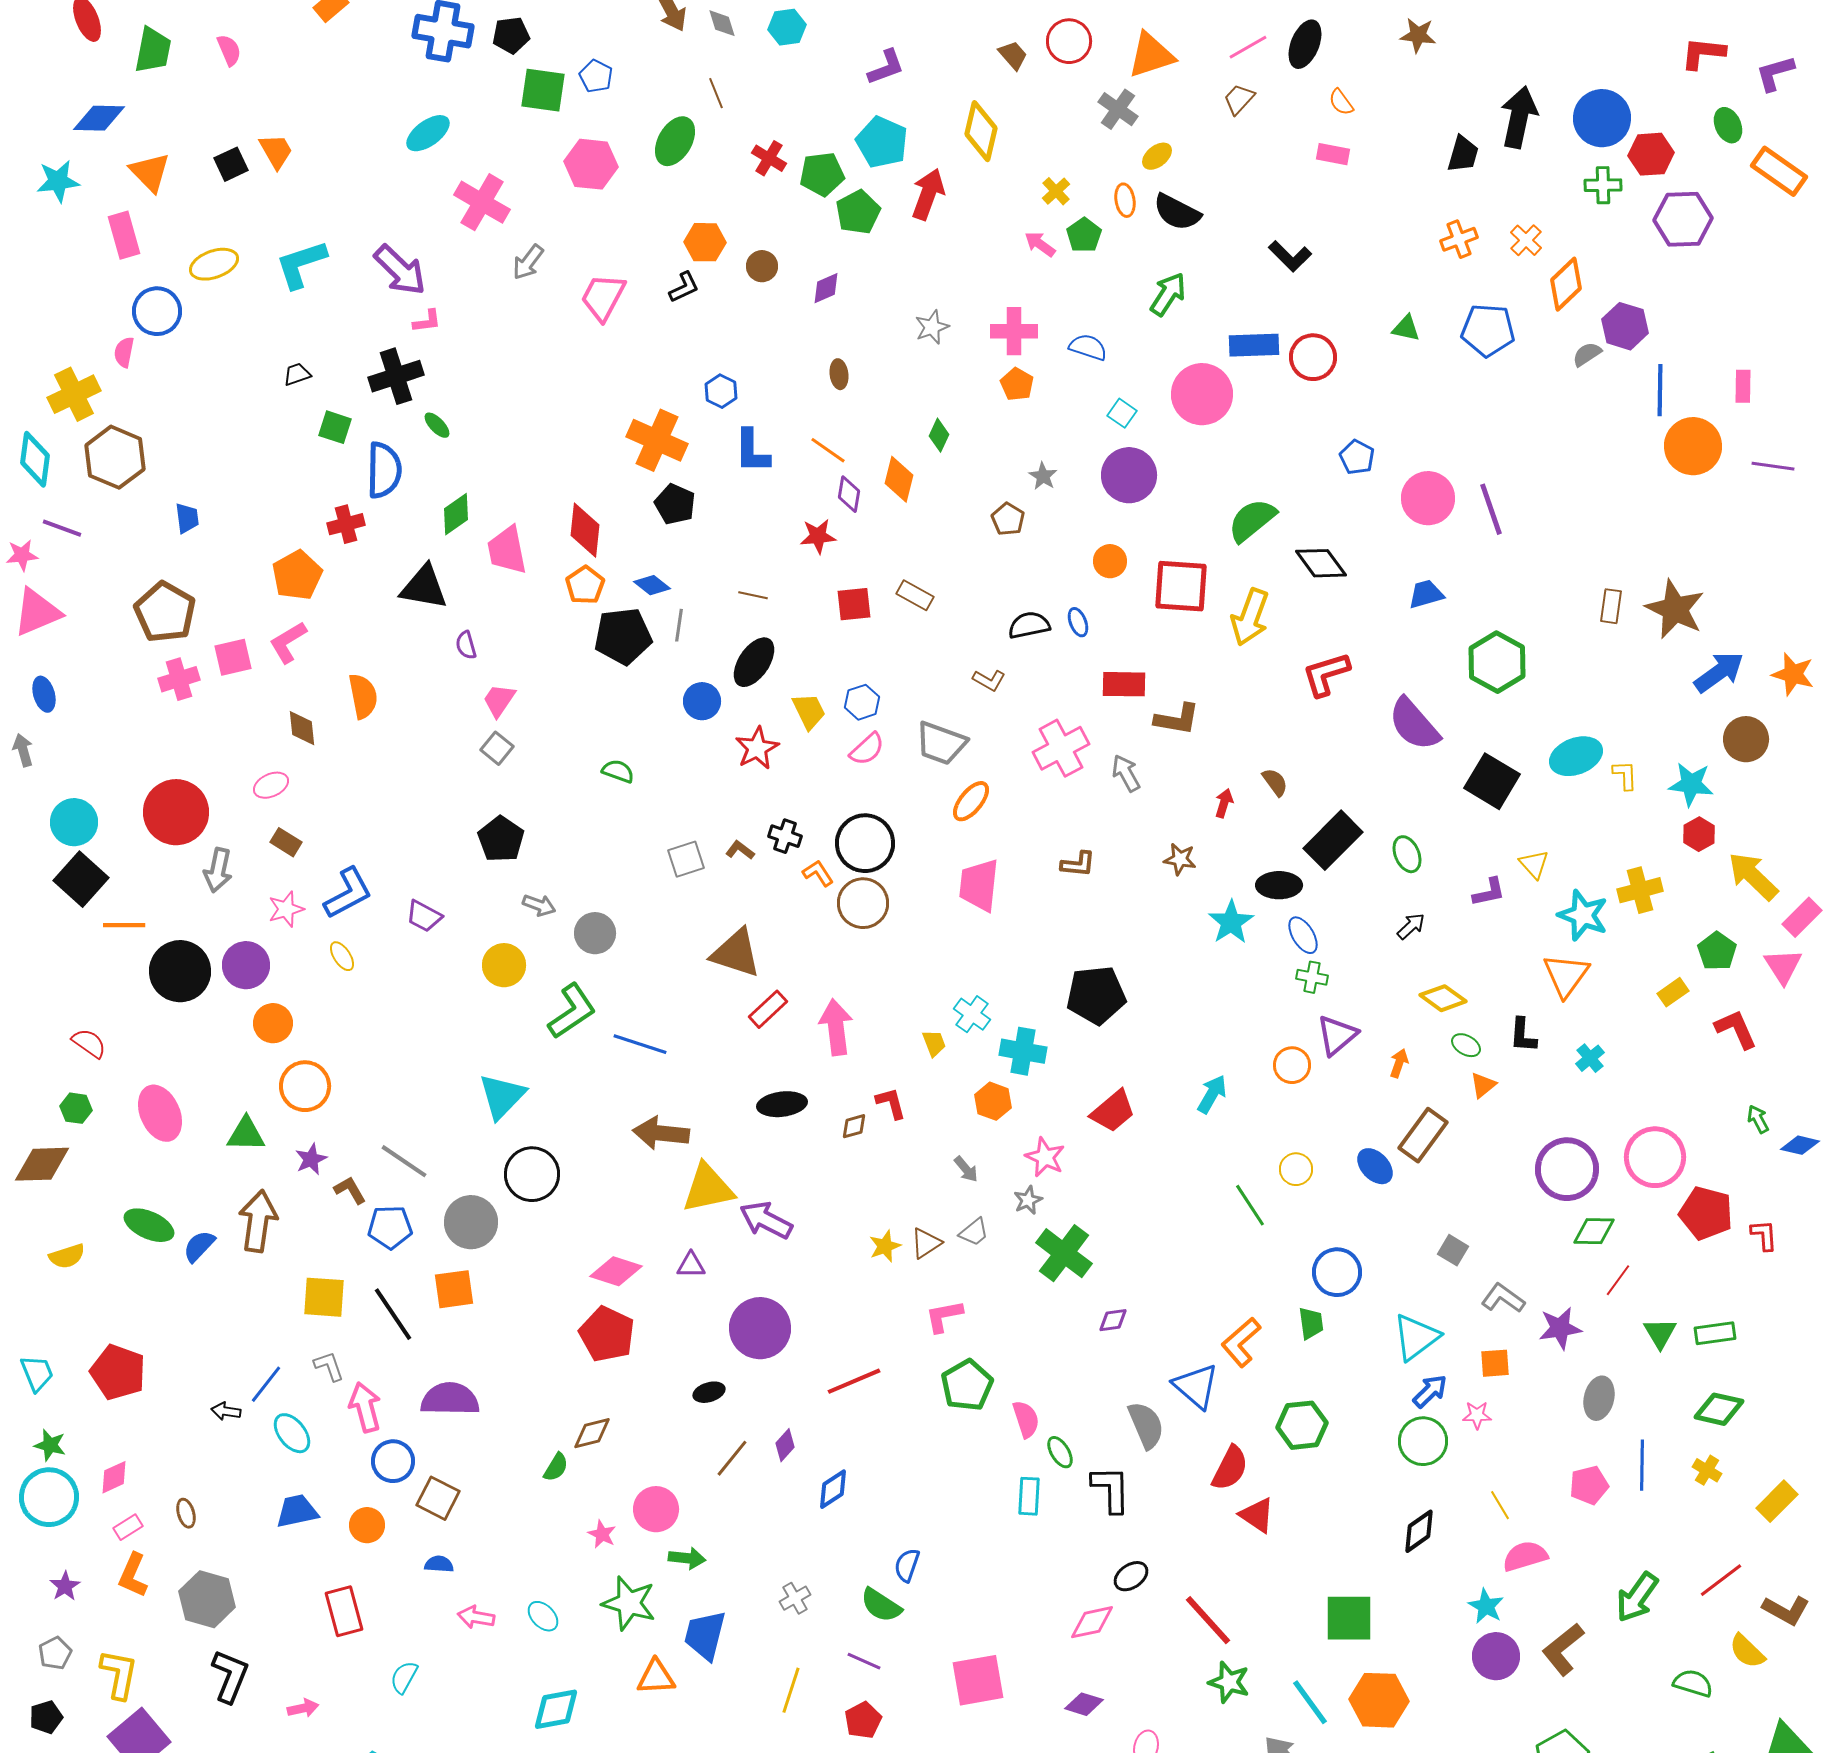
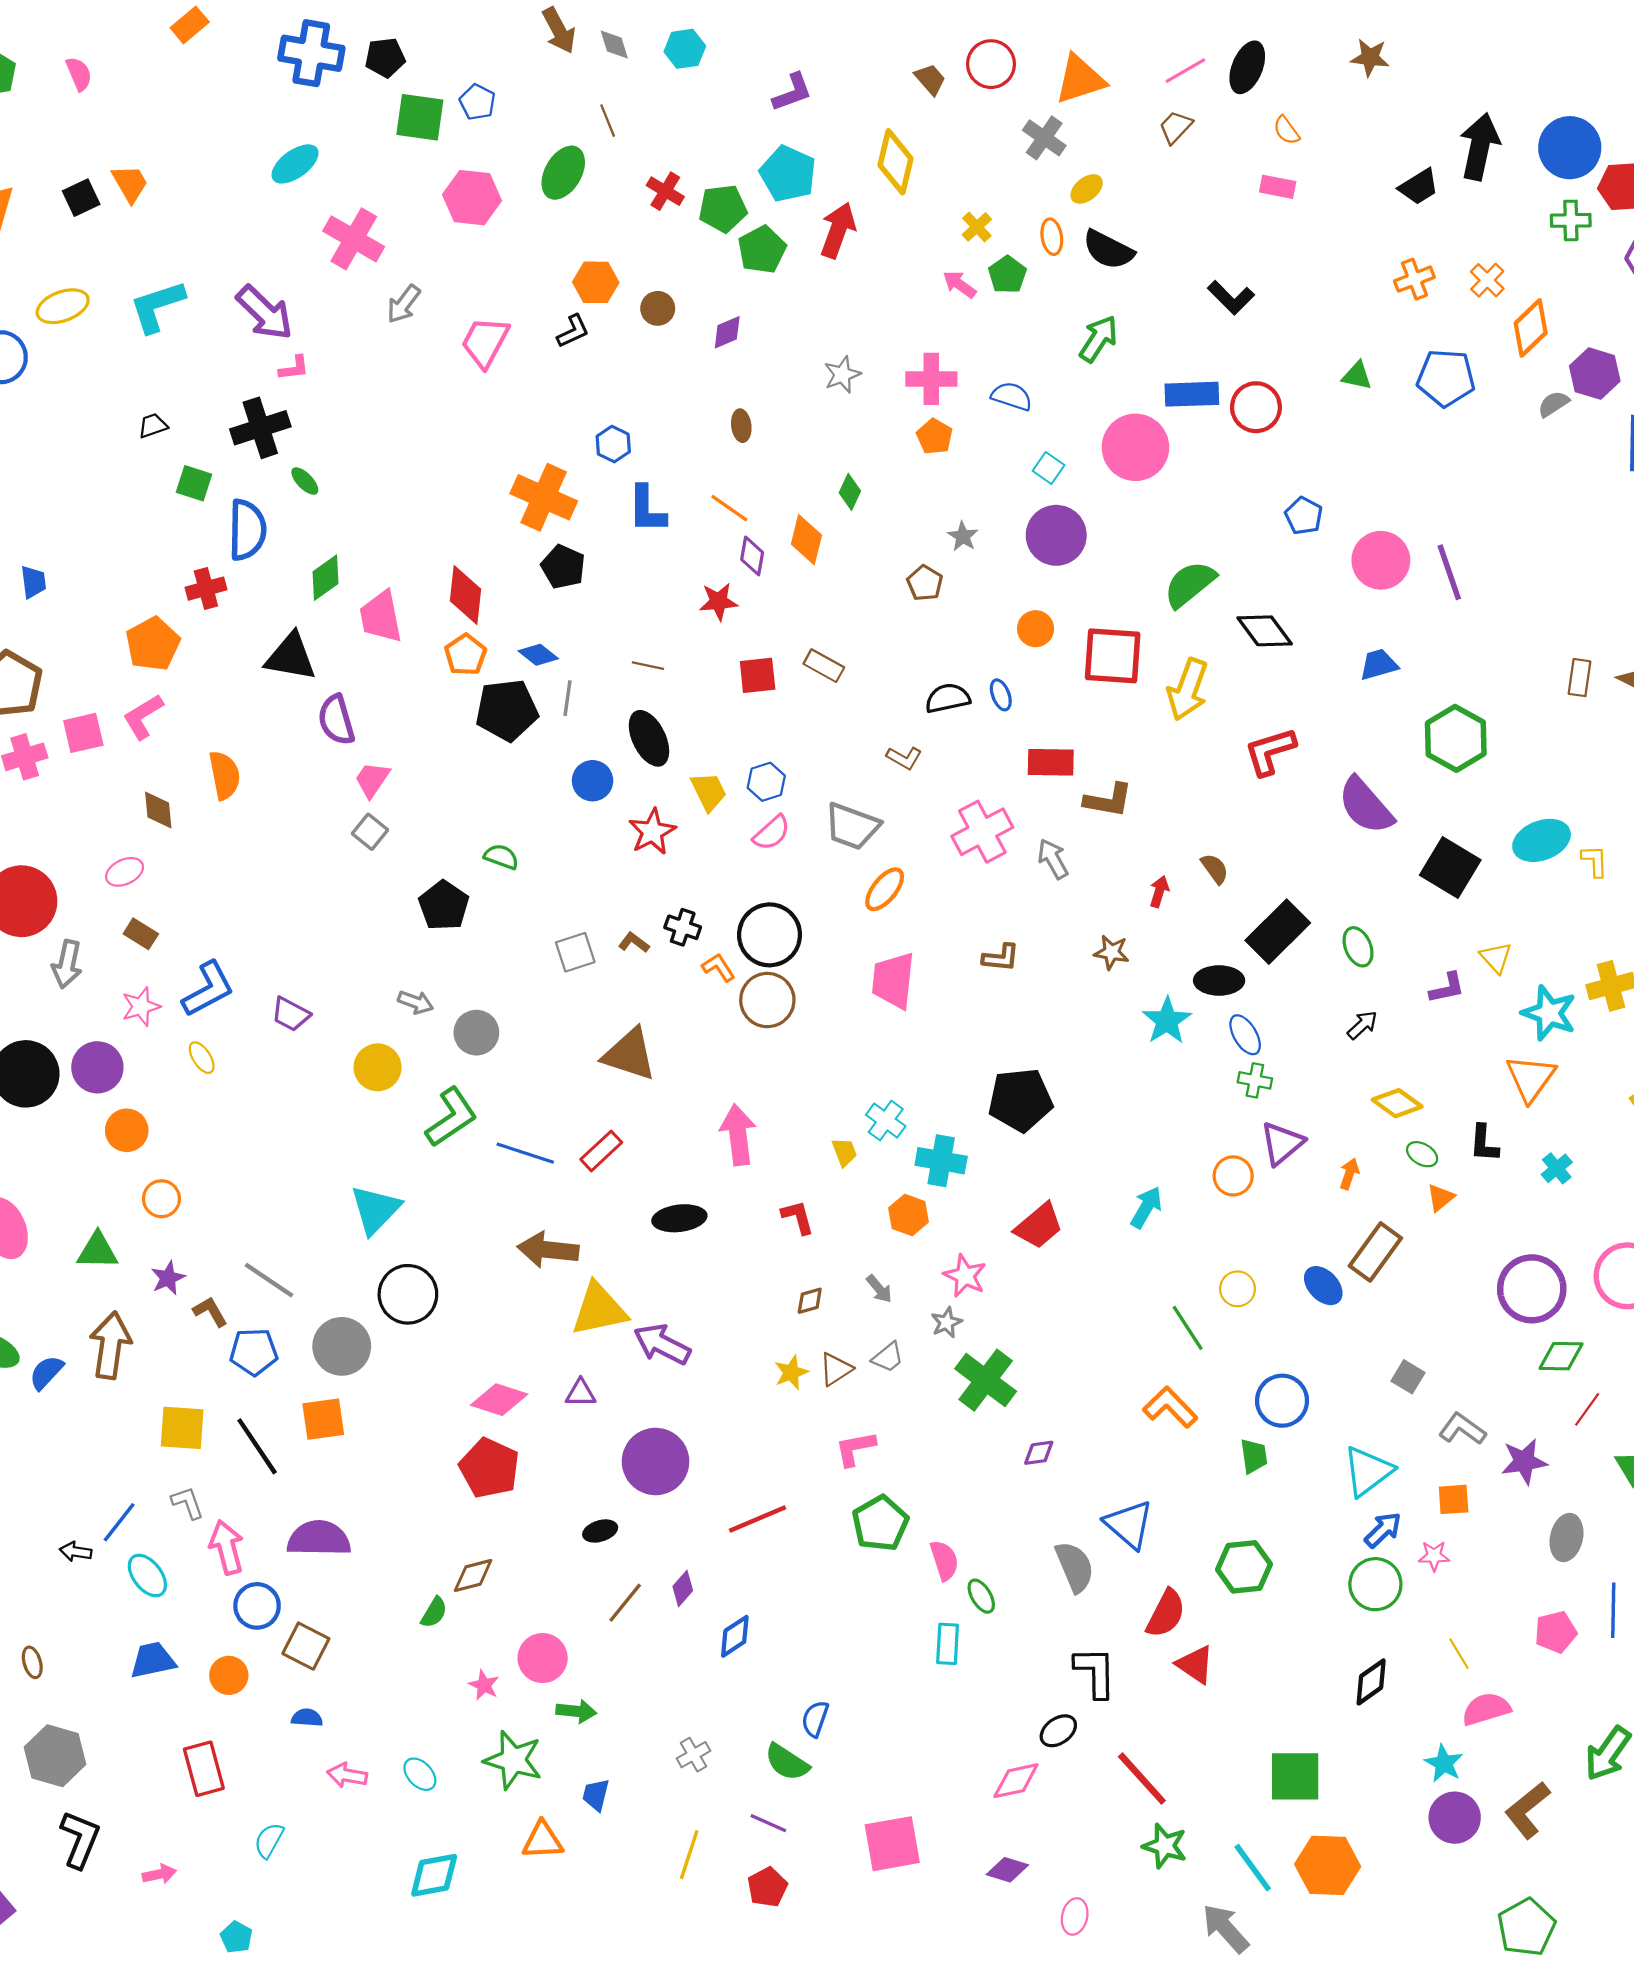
black trapezoid: (1463, 154) -> (1419, 187), turned 42
purple semicircle: (466, 645) -> (336, 720), size x1.6
black ellipse: (754, 662) -> (649, 738), turned -60
black pentagon: (501, 839) -> (444, 906), moved
red rectangle: (768, 1009) -> (601, 1151), moved
orange circle: (305, 1086) -> (161, 1199), size x0.7
brown diamond: (854, 1126) -> (810, 1301), moved
orange L-shape: (1241, 1342) -> (1170, 1407), moved, turned 87
black L-shape: (1111, 1489) -> (1095, 1672), moved
blue trapezoid: (705, 1635) -> (596, 1795), size x0.6

